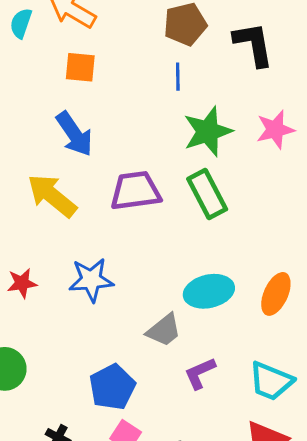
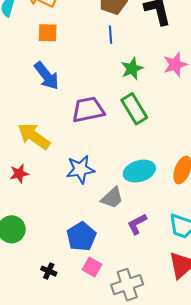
green star: (208, 131) -> (132, 69), size x0.7
yellow arrow: (52, 196) -> (34, 136), moved
blue star: (91, 280) -> (80, 169), moved

